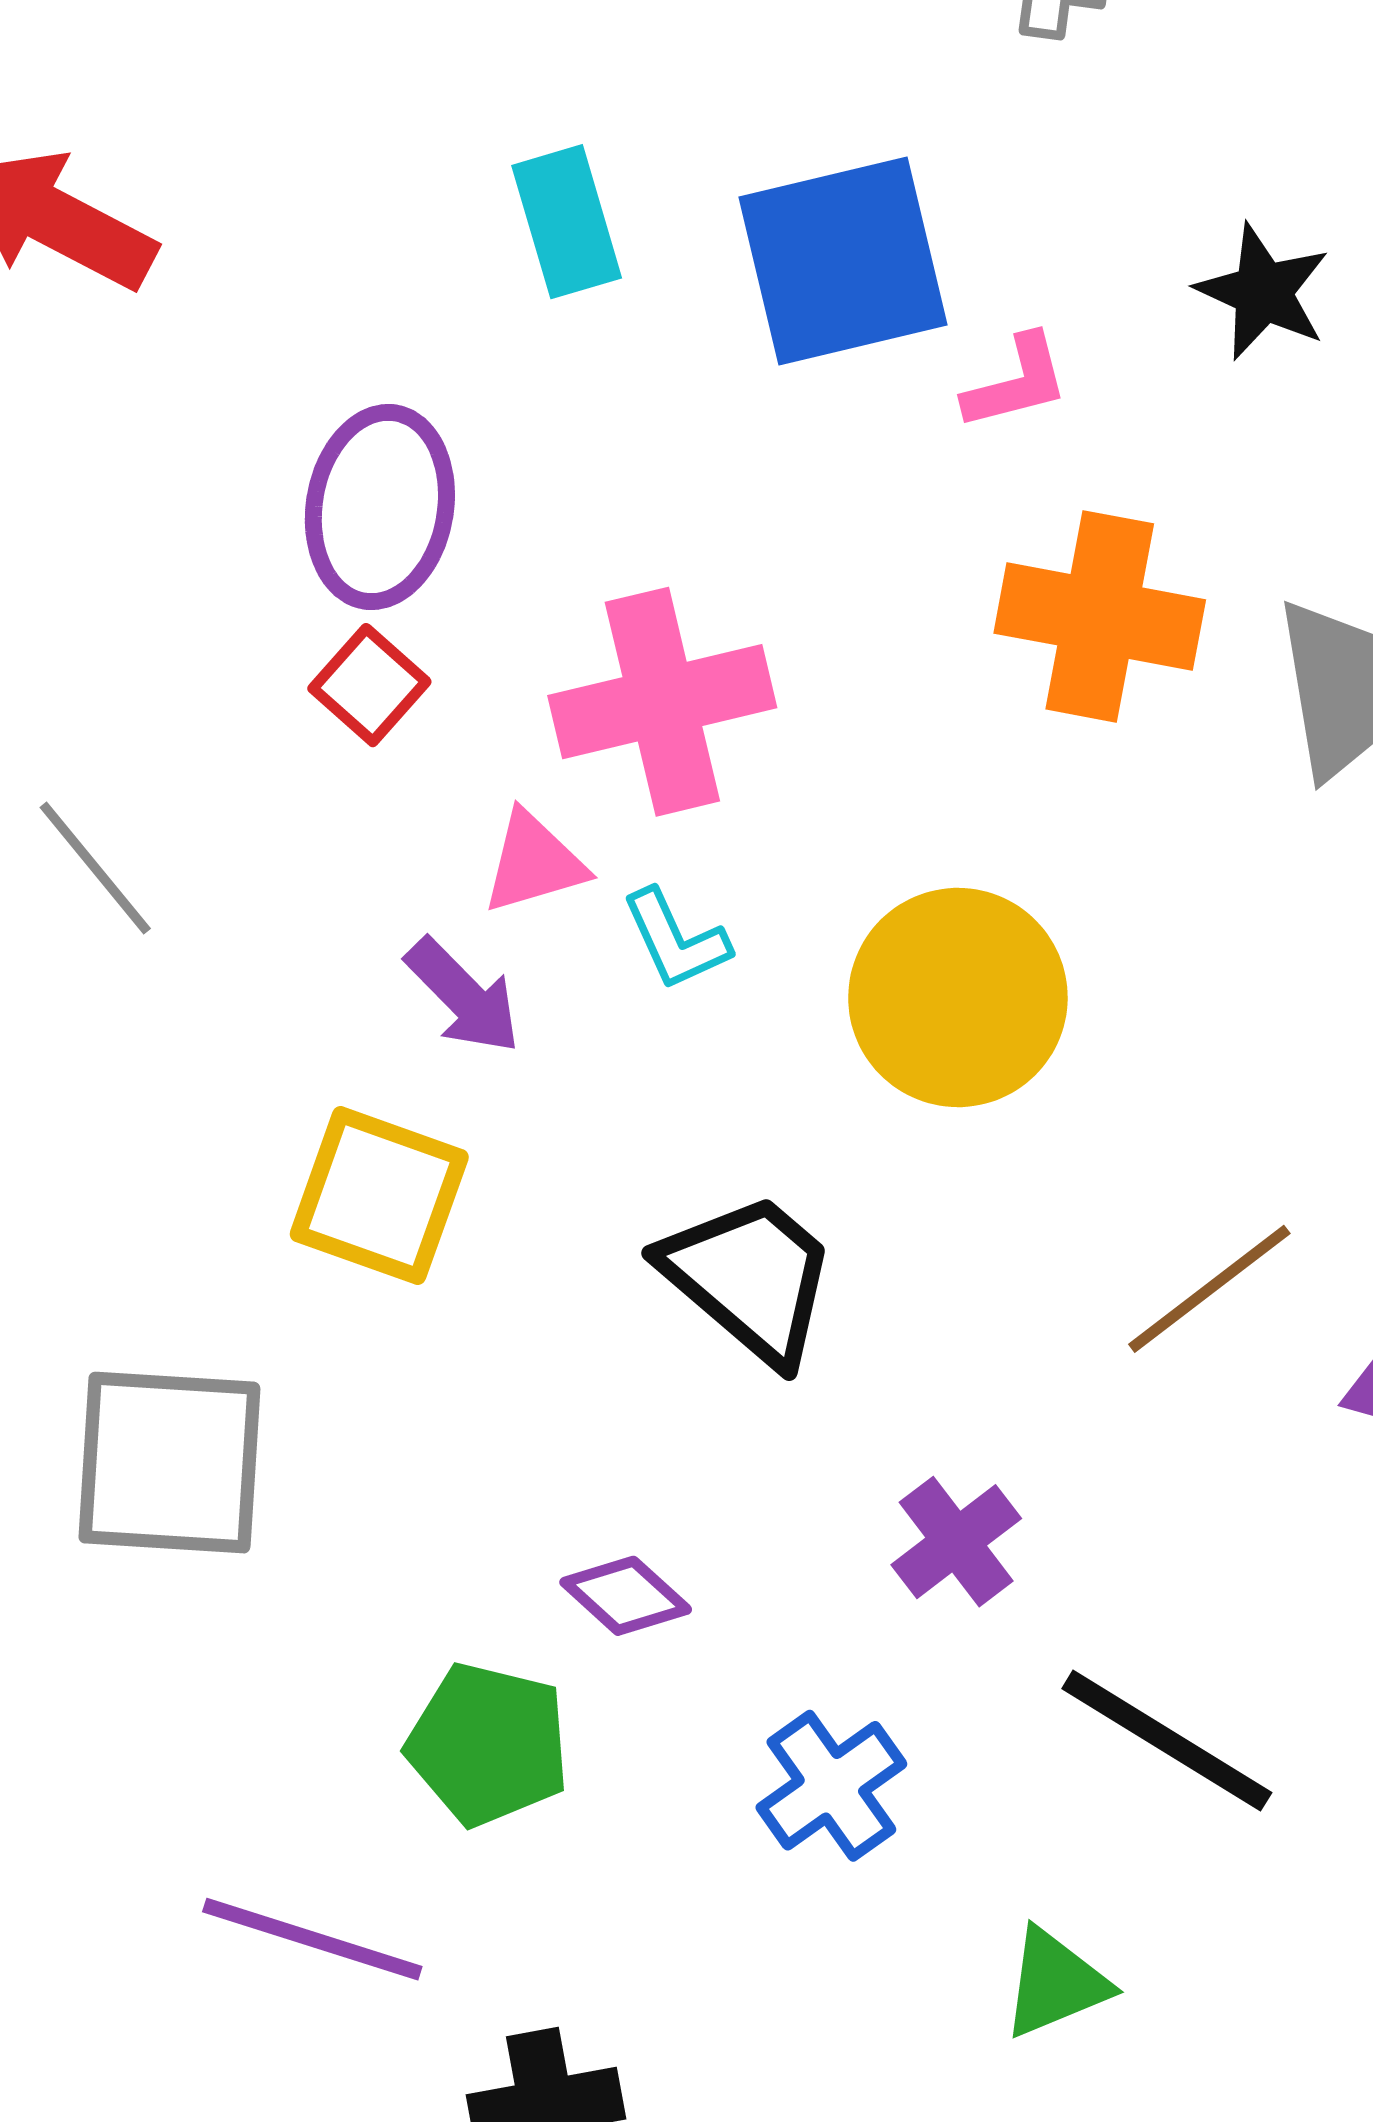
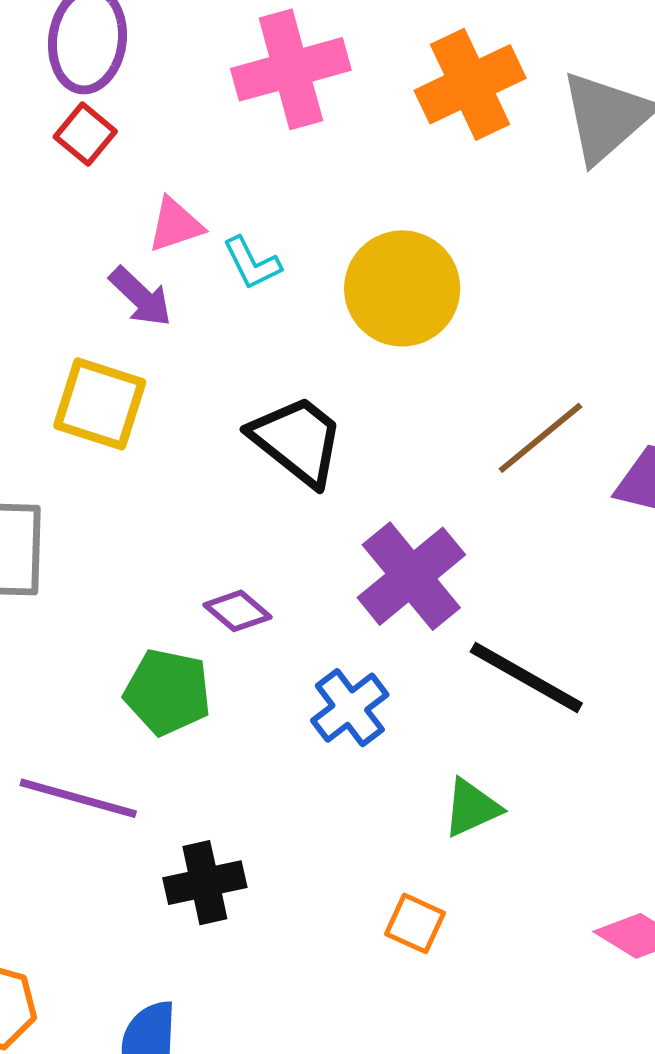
orange cross: (1100, 616) -> (470, 84), turned -34
pink cross: (662, 702) -> (291, 69), moved
purple cross: (956, 1542) -> (411, 576), size x1.6

